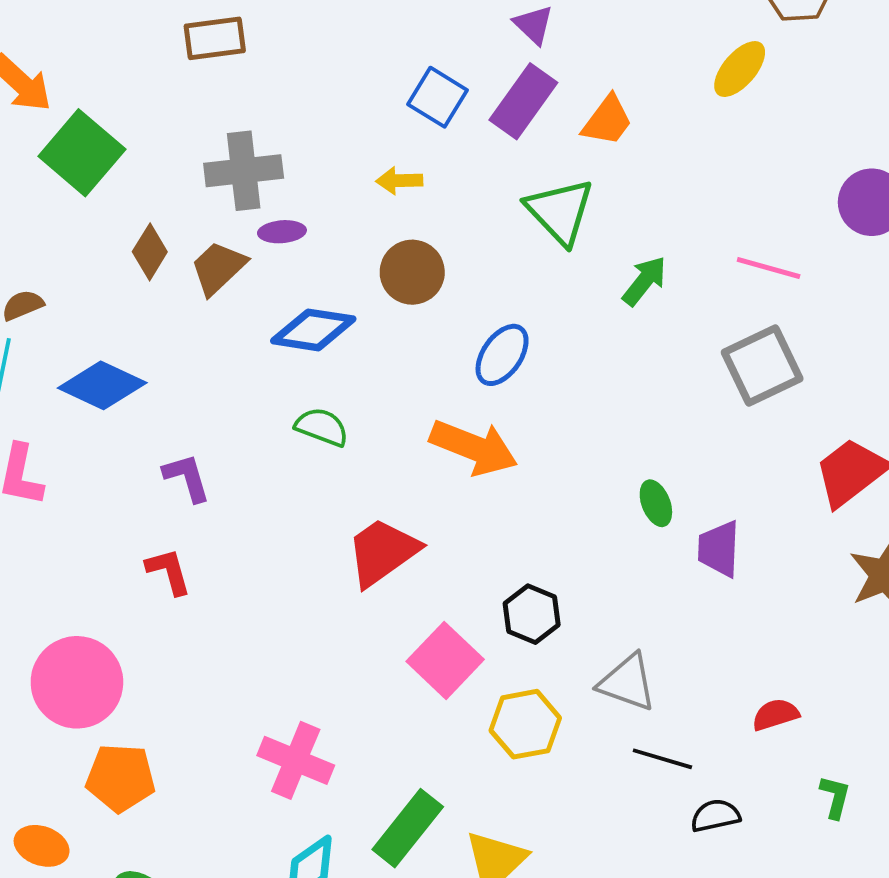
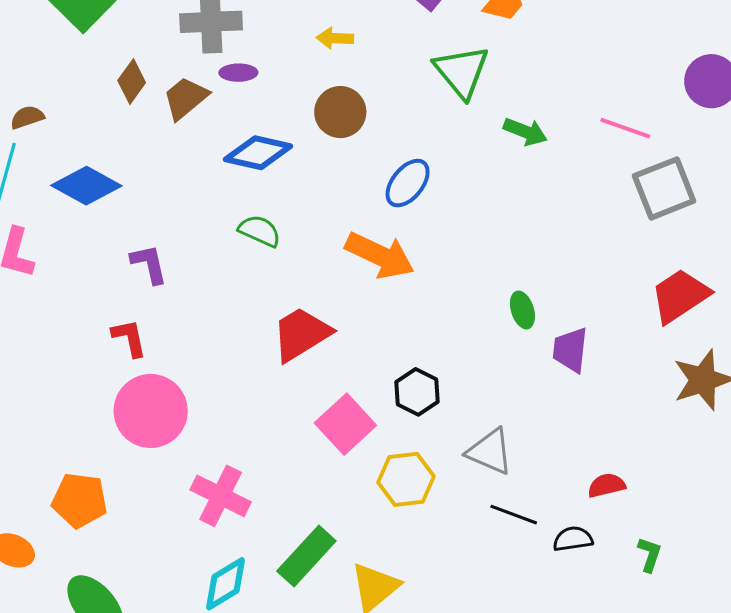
green arrow: (644, 281) -> (525, 132), turned 69
gray square: (762, 365) -> (664, 188), moved
pink circle: (77, 682) -> (151, 411), moved
black semicircle: (715, 816) -> (573, 539), moved

